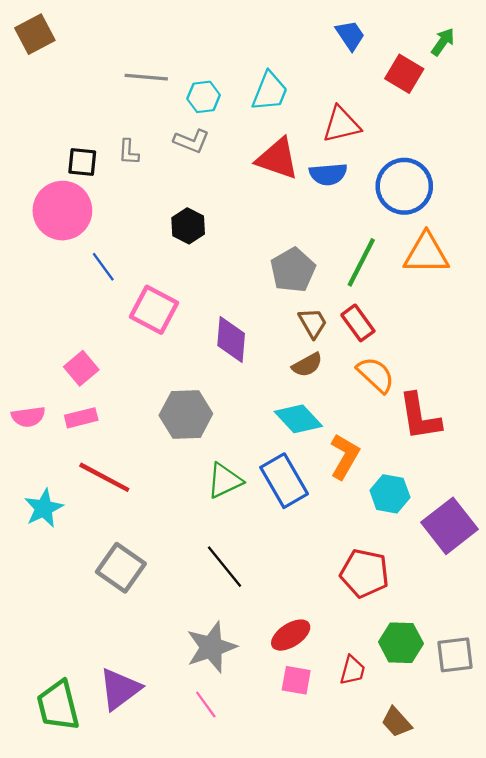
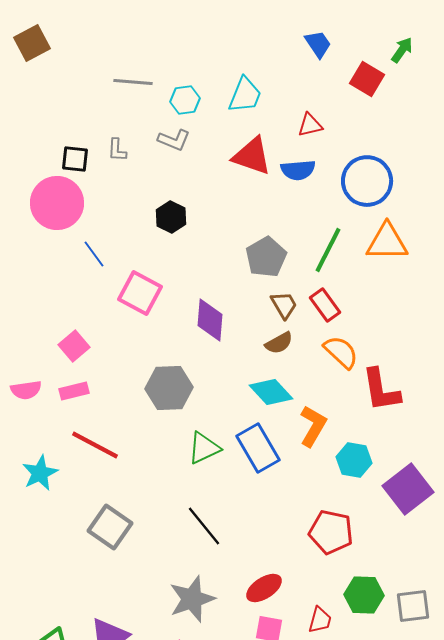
red triangle: (341, 125) -> (310, 125), size x0.7

